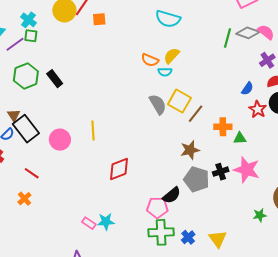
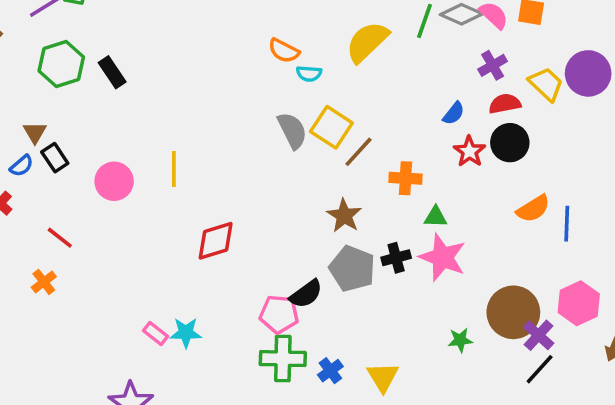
yellow semicircle: (172, 56) -> (367, 42), moved, size x1.5
black rectangle: (26, 129) -> (55, 158), size x0.6
green triangle: (240, 138) -> (436, 217), moved
brown star: (190, 150) -> (344, 216), turned -30

